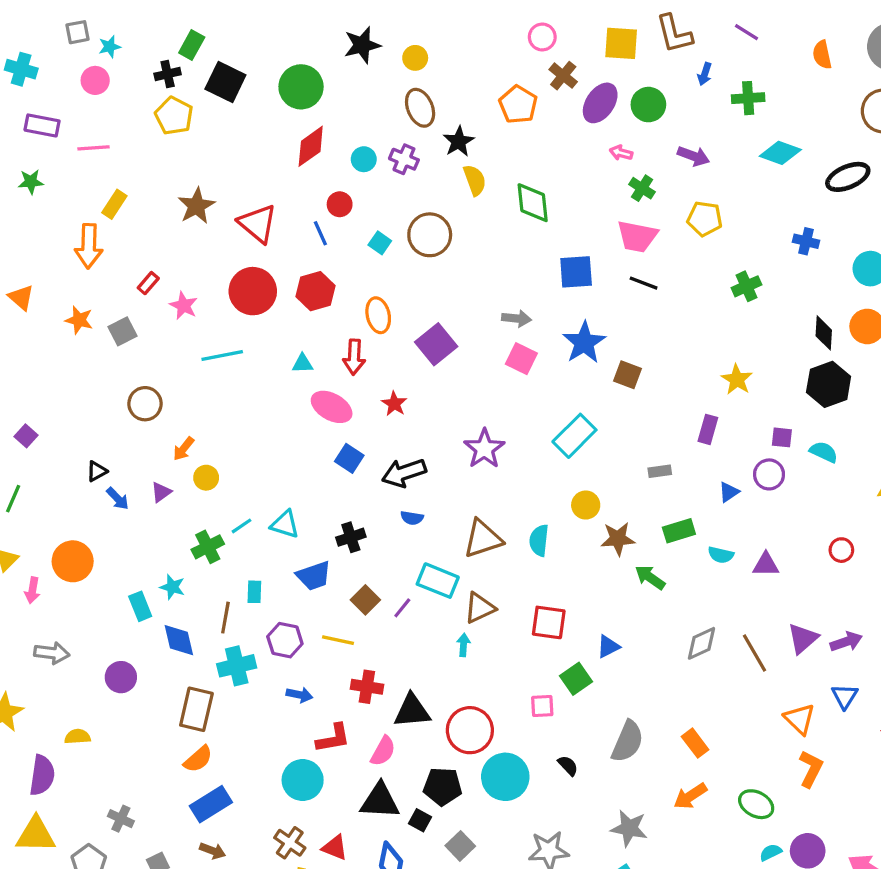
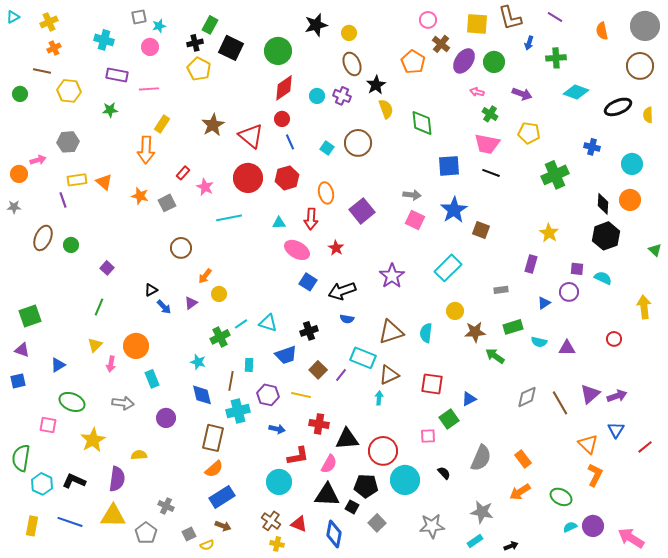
red circle: (340, 204) -> (282, 119), moved
green cross: (747, 286) -> (555, 175), size x1.5
cyan rectangle: (140, 606) -> (152, 379), moved

